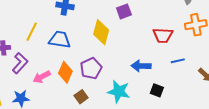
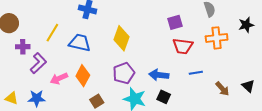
purple square: (124, 11) -> (175, 22), moved
purple pentagon: (91, 68) -> (124, 73), moved
black square: (157, 90) -> (164, 97), moved

